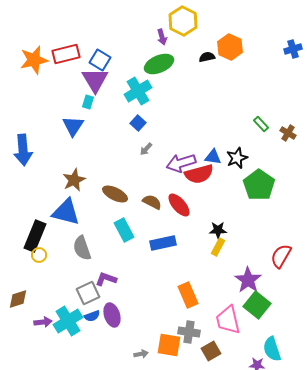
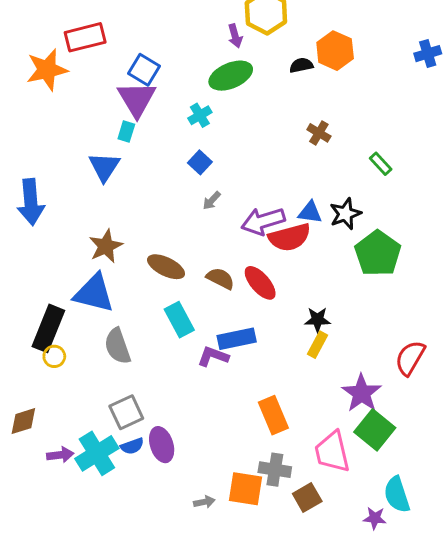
red rectangle: (66, 54) -> (85, 37), moved
cyan cross: (138, 91) -> (200, 115), size x0.6
brown cross: (288, 133) -> (319, 133), moved
purple L-shape: (106, 279) -> (213, 356), moved

